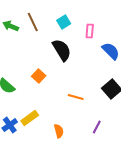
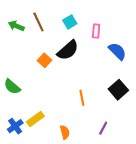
black semicircle: (62, 50) -> (68, 50), turned 80
orange square: (39, 76) -> (45, 60), moved
orange line: (76, 97) -> (82, 98), turned 63

